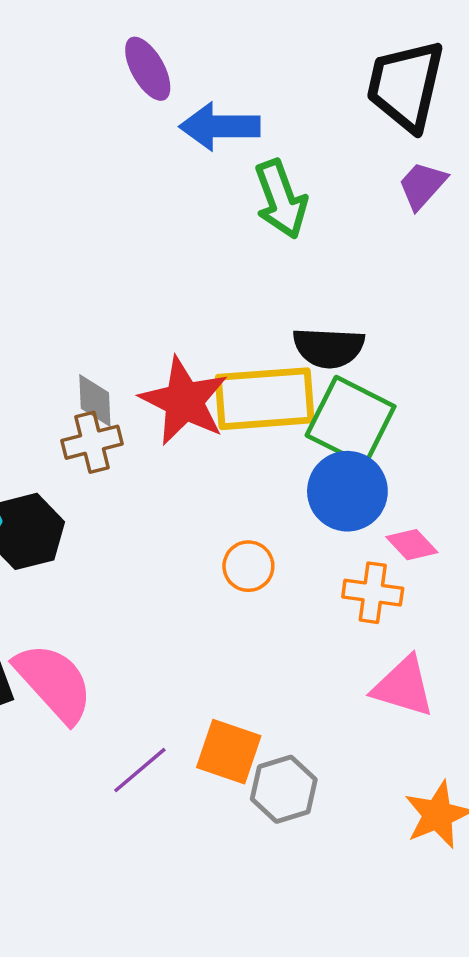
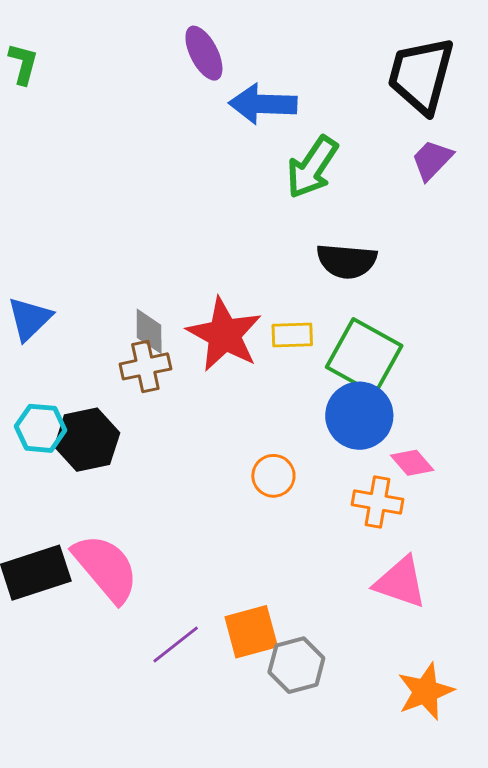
green arrow: (281, 199) -> (312, 167), turned 52
black semicircle: (329, 348) -> (347, 261), moved
yellow rectangle: (265, 399) -> (292, 335), size x0.5
orange square: (229, 752) -> (251, 632), turned -36

